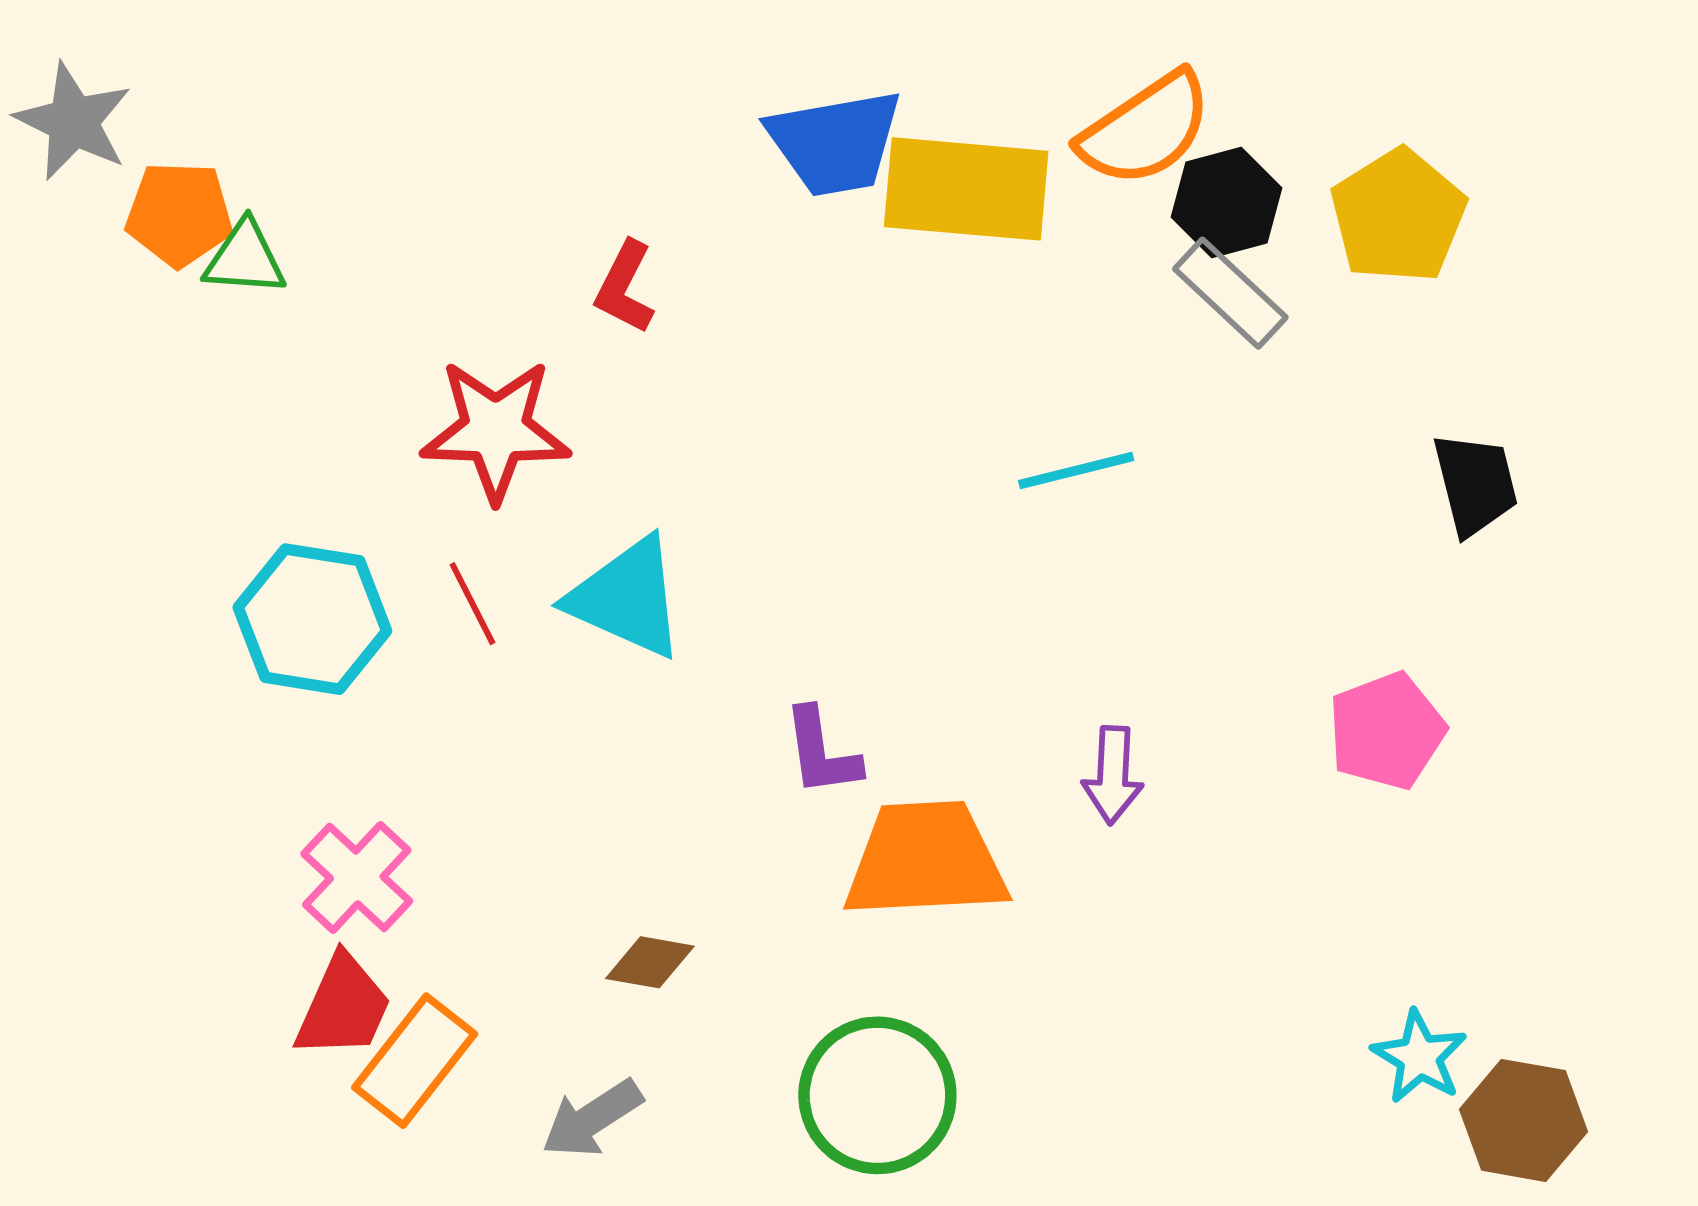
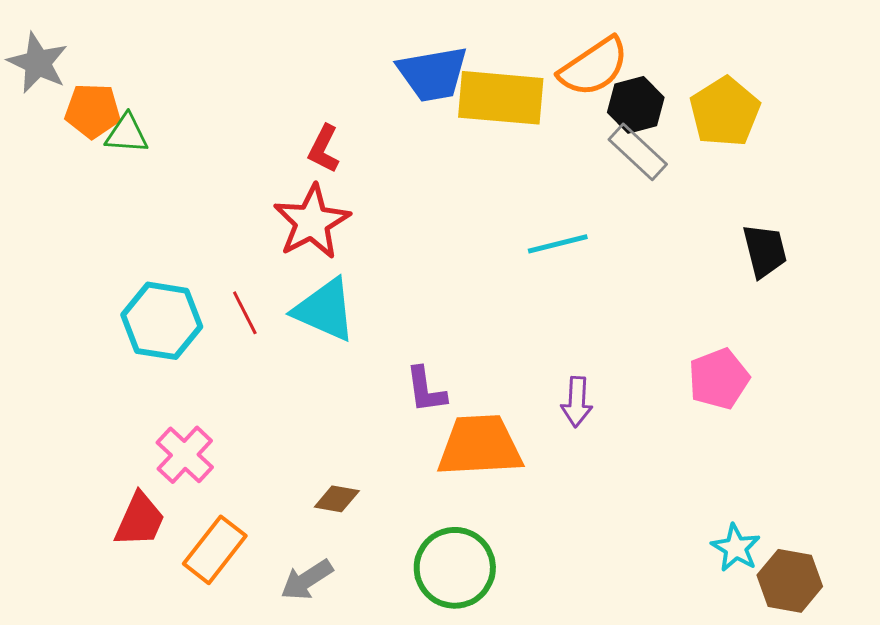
red star: (496, 430) -> (312, 222), moved, turned -30
red trapezoid: (343, 1007) -> (140, 520), moved

